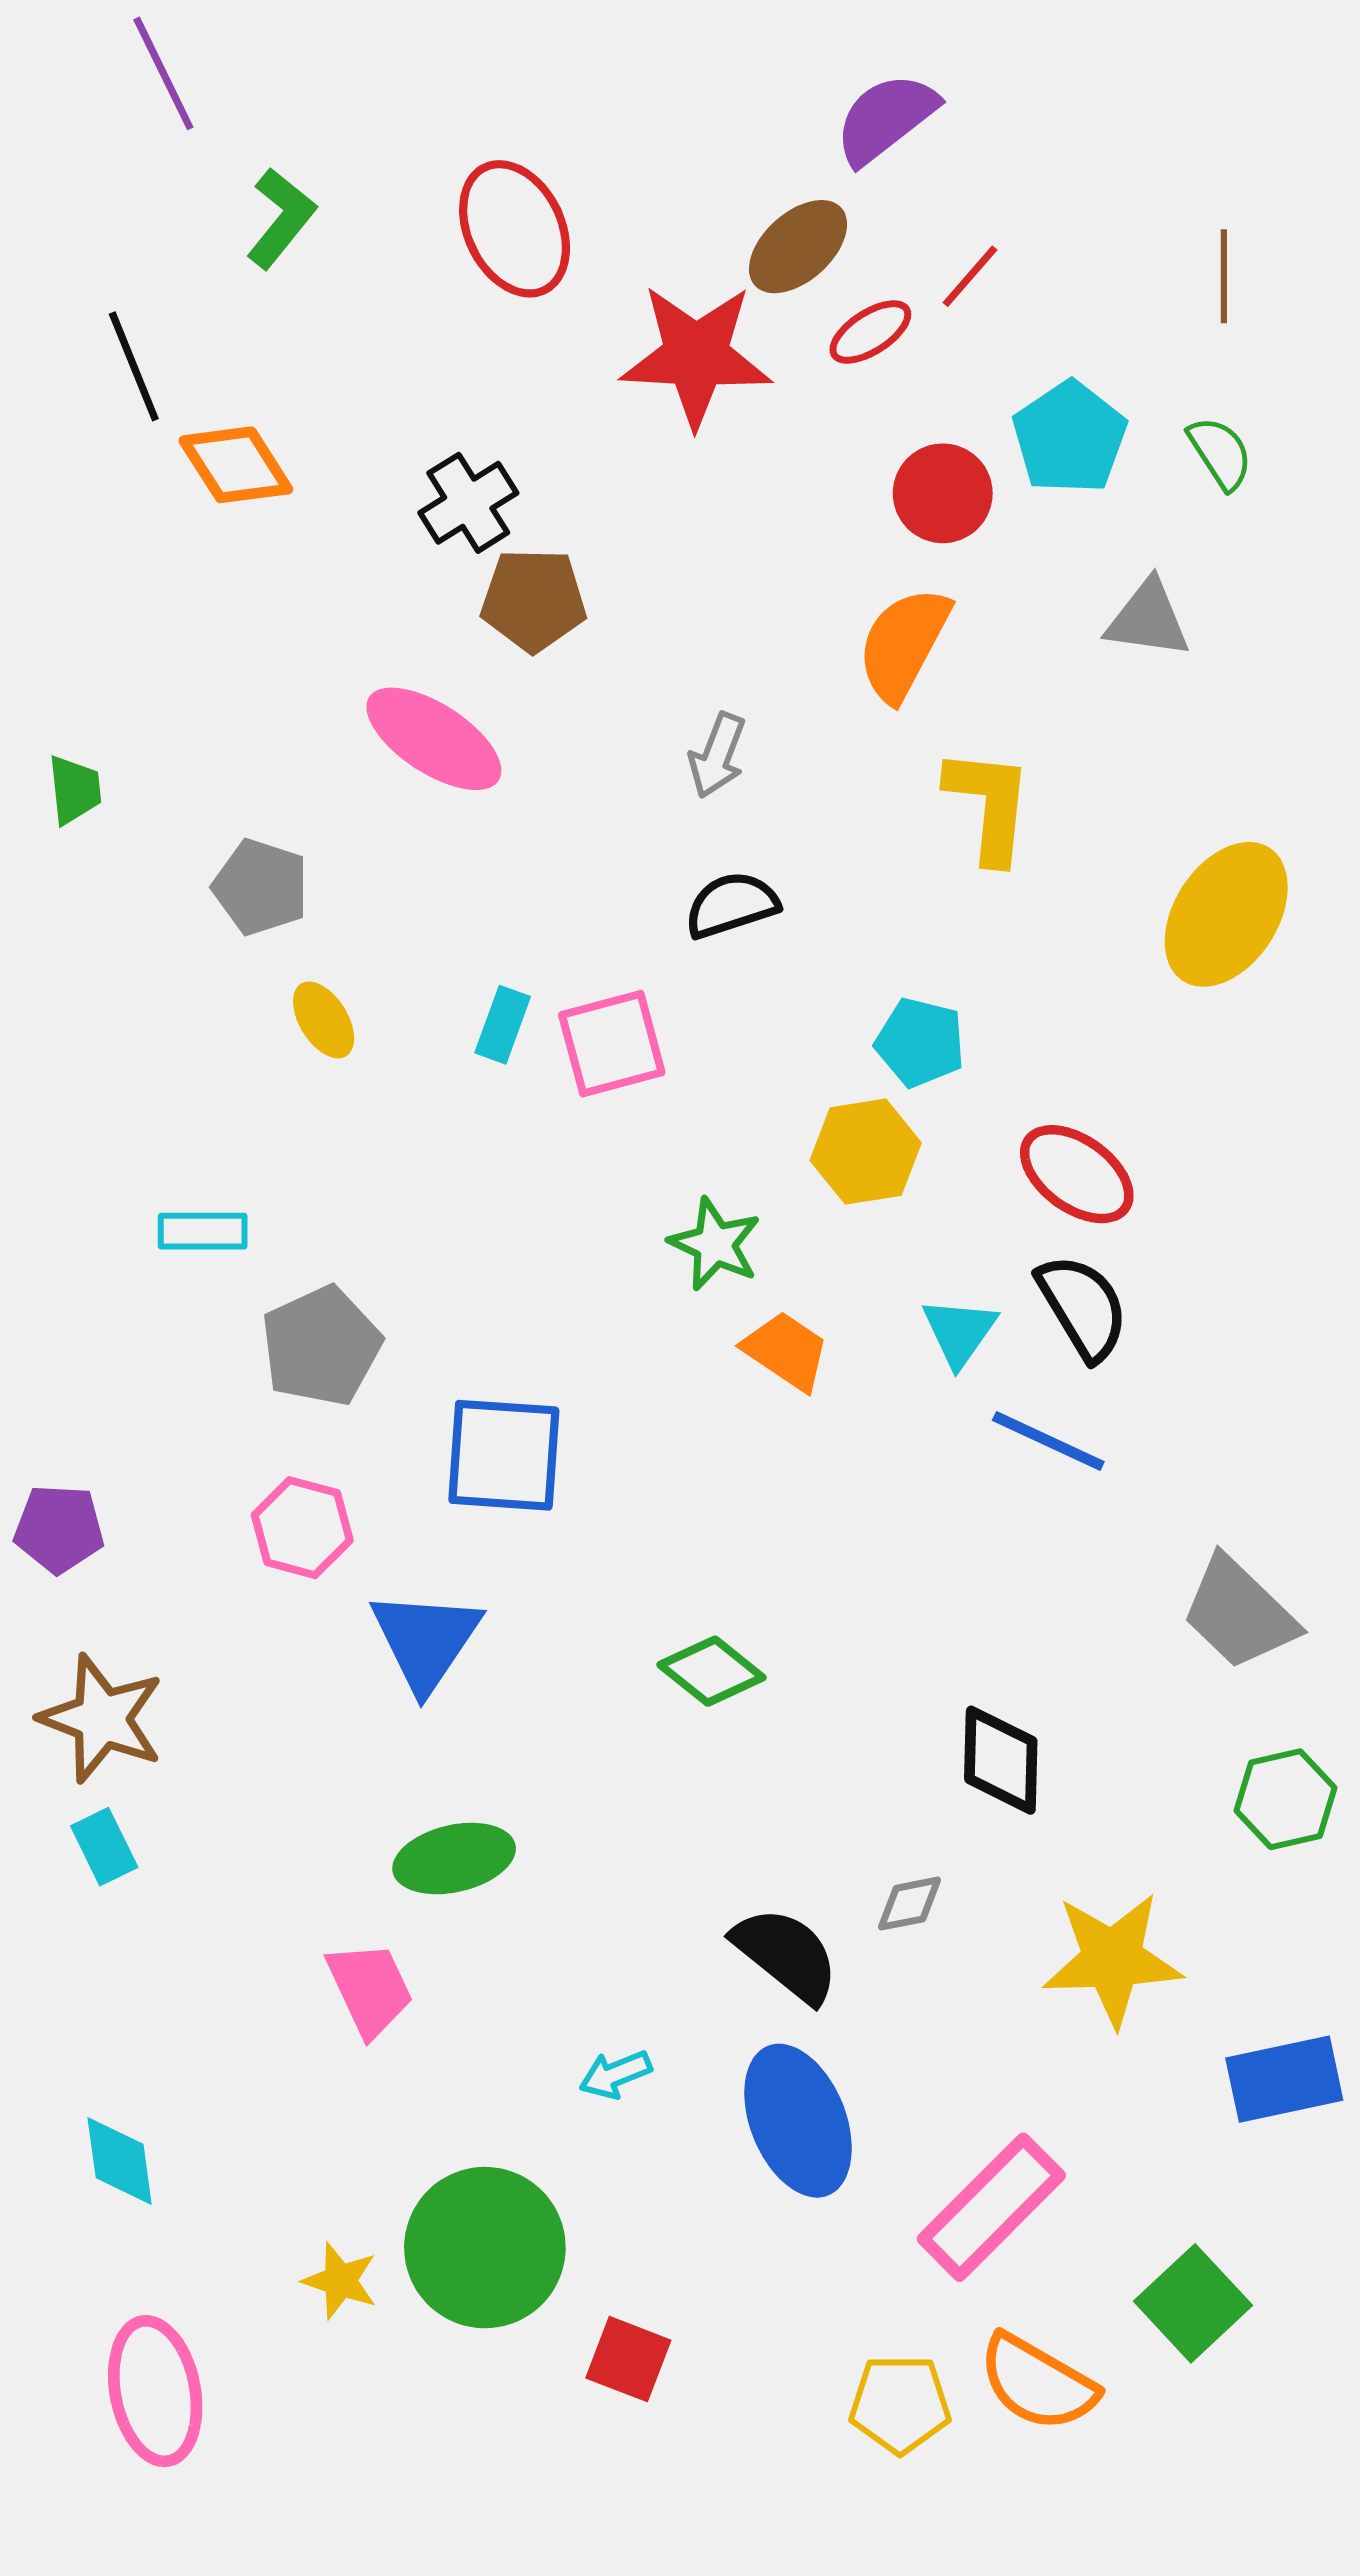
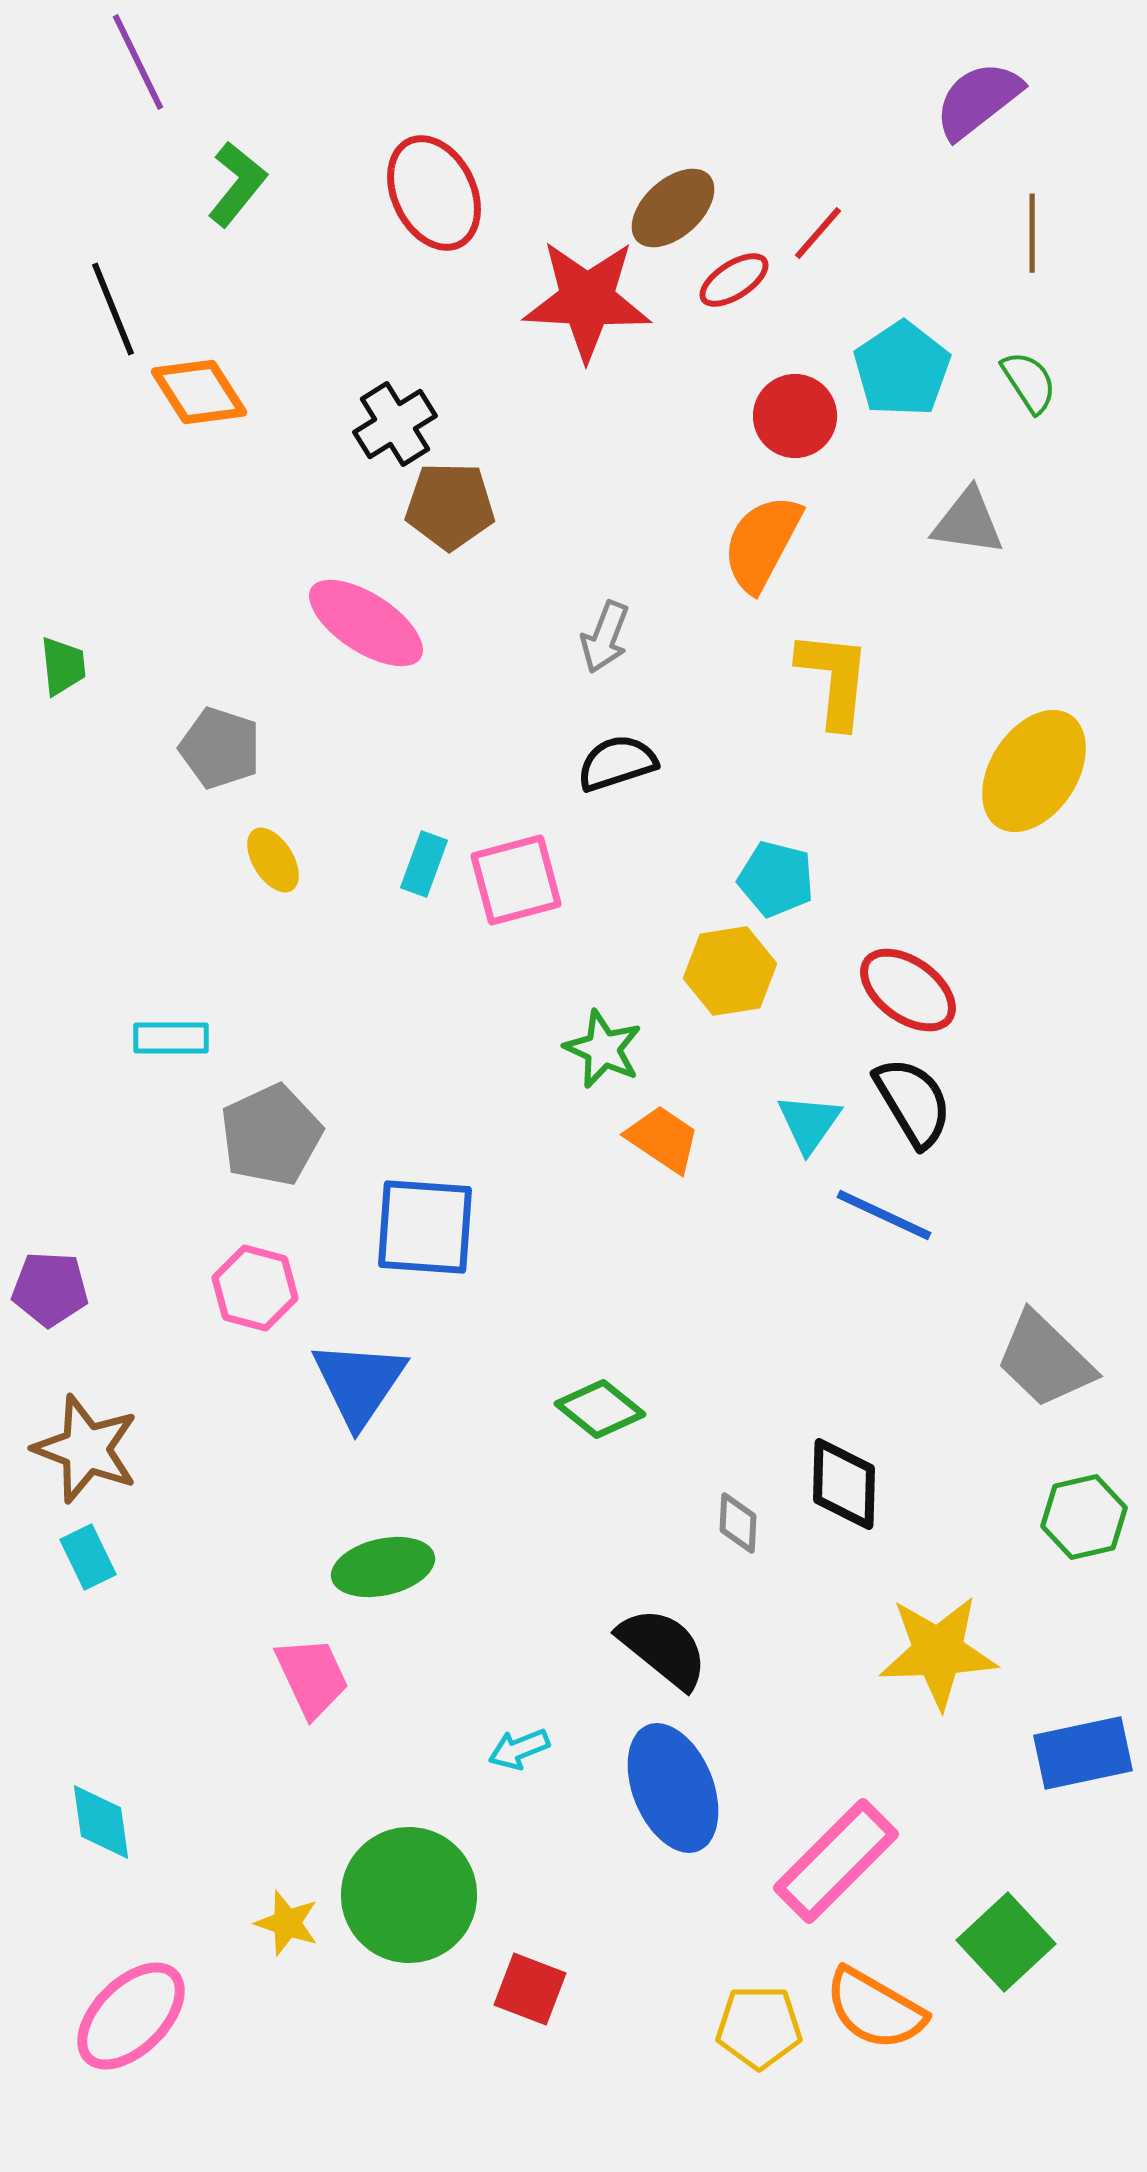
purple semicircle: (886, 119) -> (978, 100), moved
gray diamond: (910, 1904) -> (738, 1523), moved, turned -76
pink ellipse: (155, 2391) -> (131, 2016), turned 56

